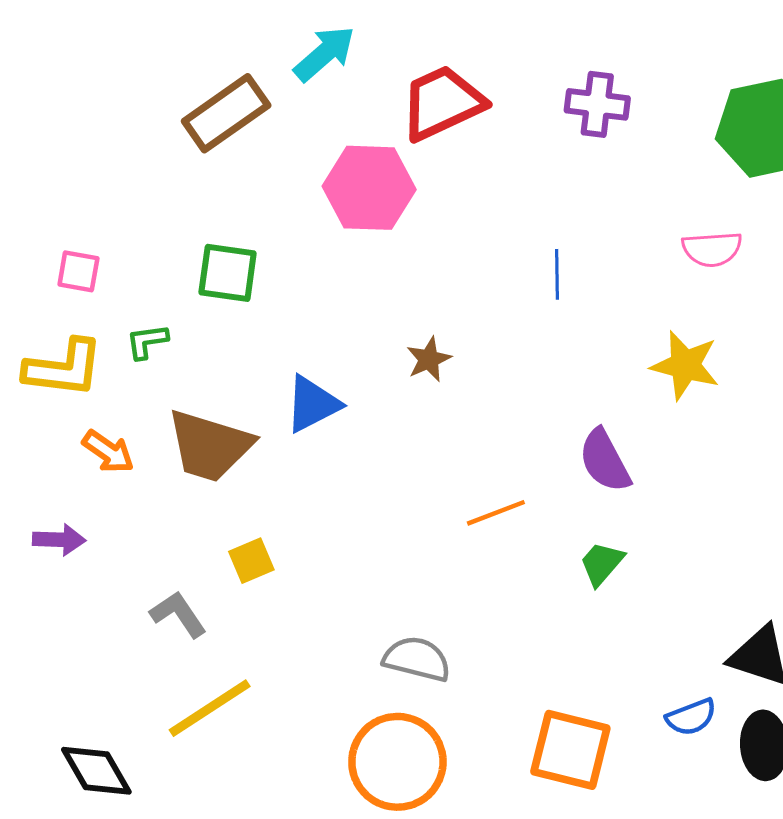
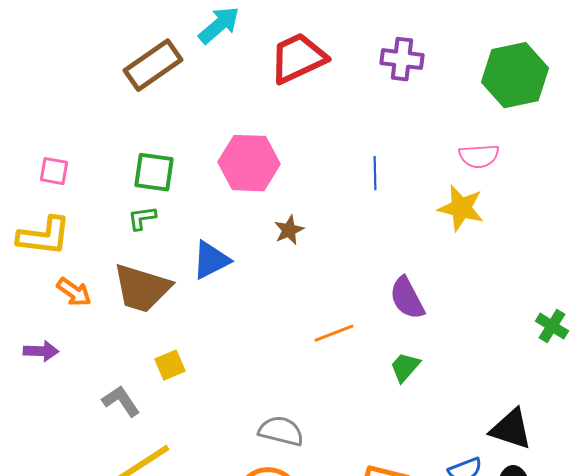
pink hexagon: (369, 188) -> (249, 163), moved
green L-shape: (147, 341) -> (142, 218), moved
yellow star: (685, 365) -> (461, 208), moved

